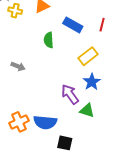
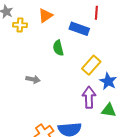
red line: (102, 25) -> (96, 13), moved
yellow rectangle: (88, 56) -> (91, 65), moved
purple arrow: (70, 94) -> (89, 97), turned 45

